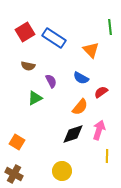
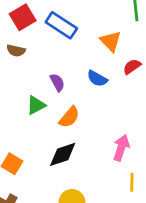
brown semicircle: (28, 66) -> (16, 51), moved
red semicircle: (101, 92) -> (132, 67), moved
orange semicircle: (80, 107) -> (69, 117), moved
black diamond: (73, 134) -> (63, 154), moved

